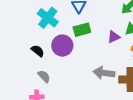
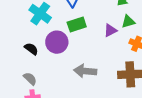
gray arrow: (104, 73) -> (85, 71), moved
gray semicircle: (44, 76) -> (30, 79), moved

